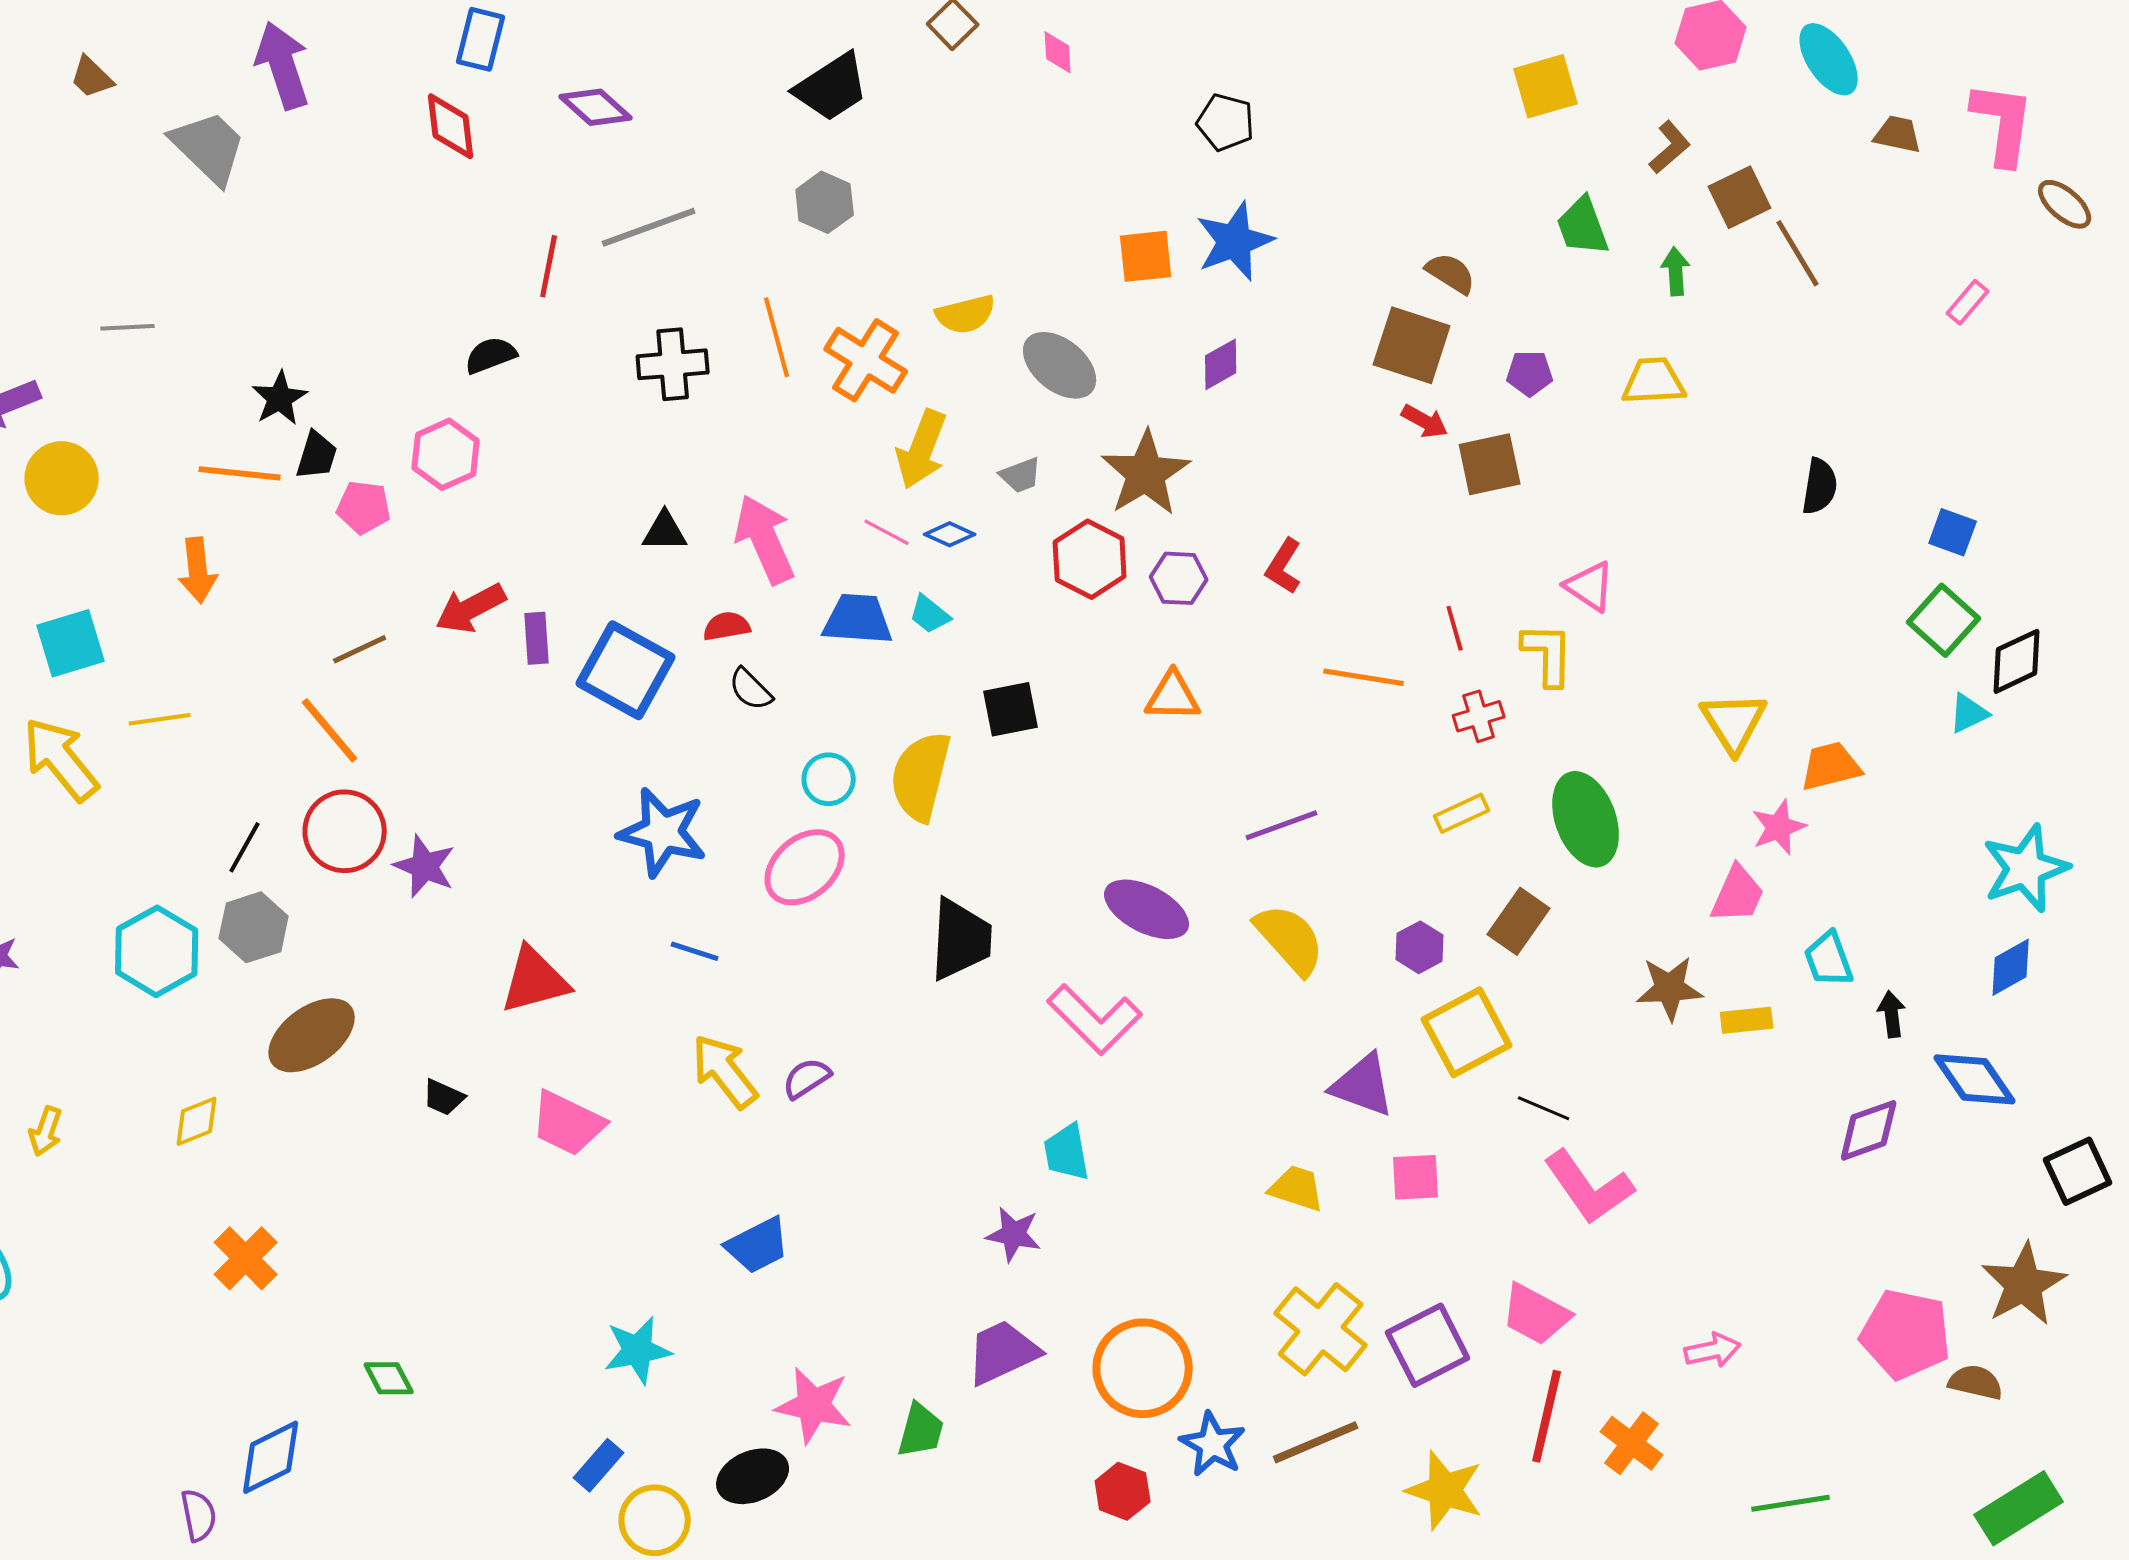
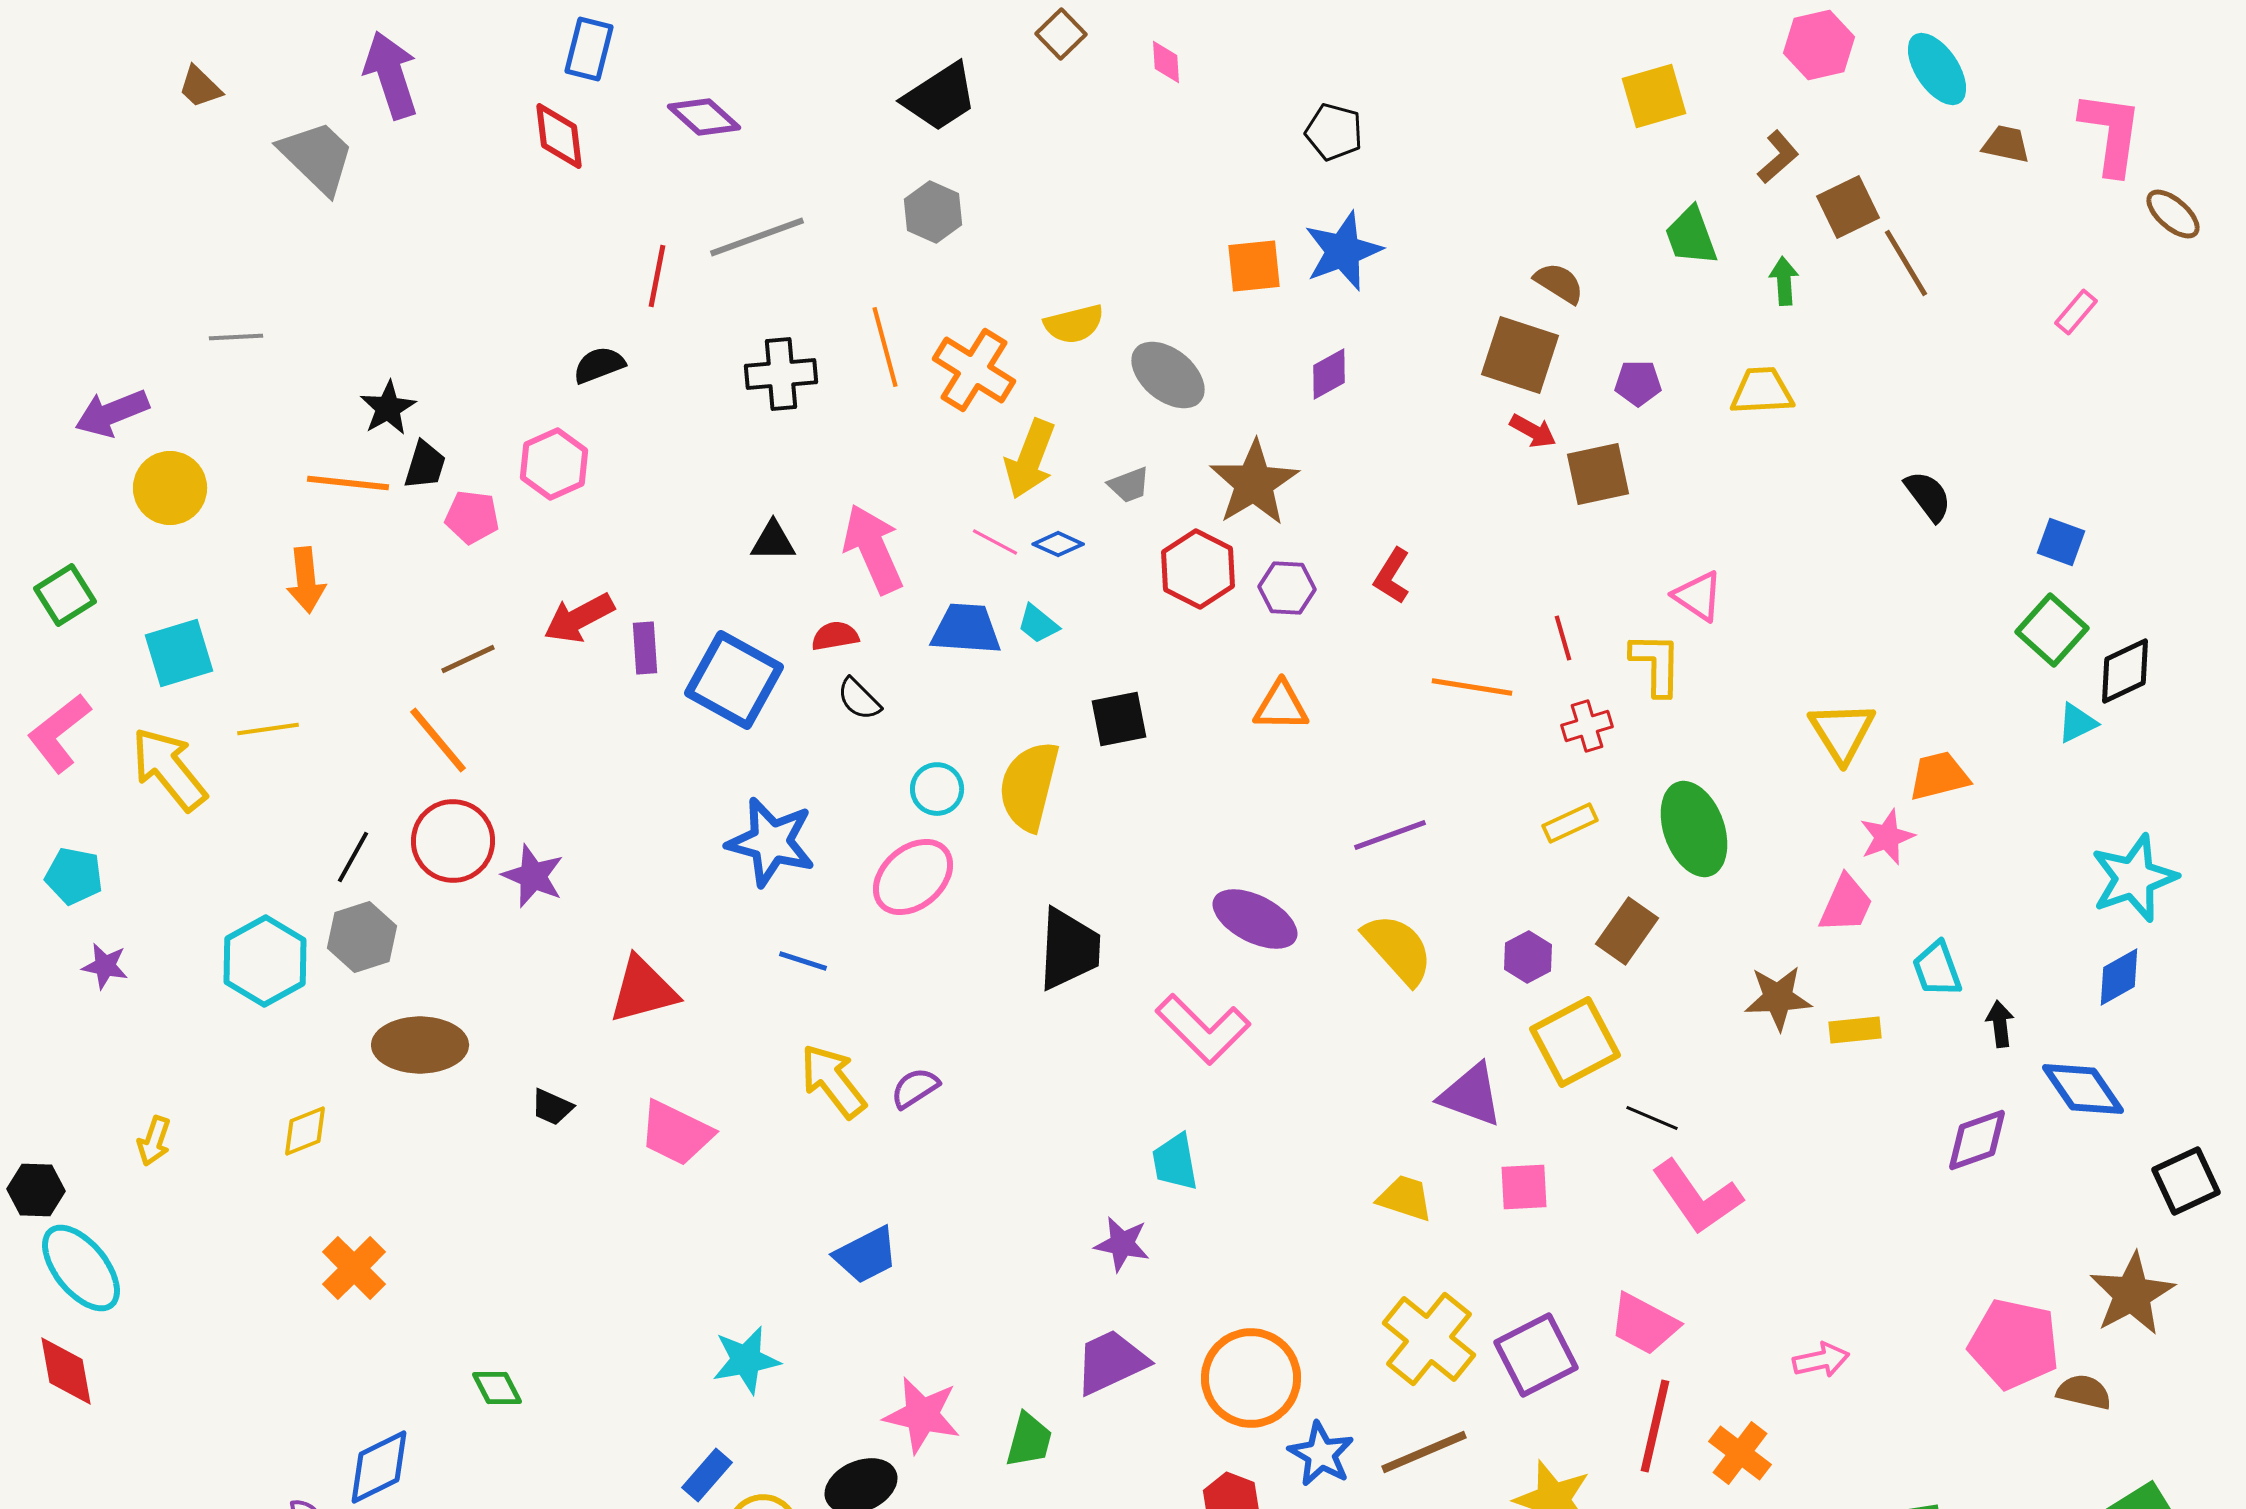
black semicircle: (1820, 486) -> (1928, 496), turned -46
brown ellipse: (312, 1035) -> (420, 1045), turned 36

